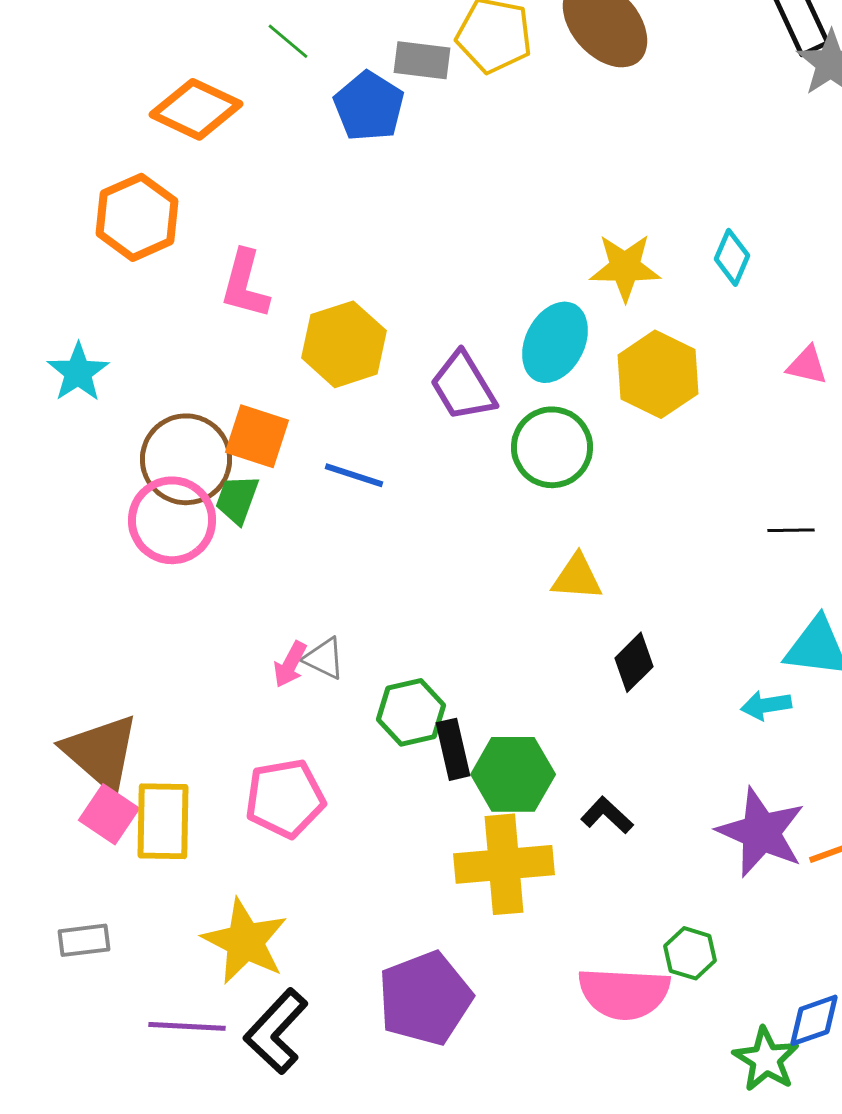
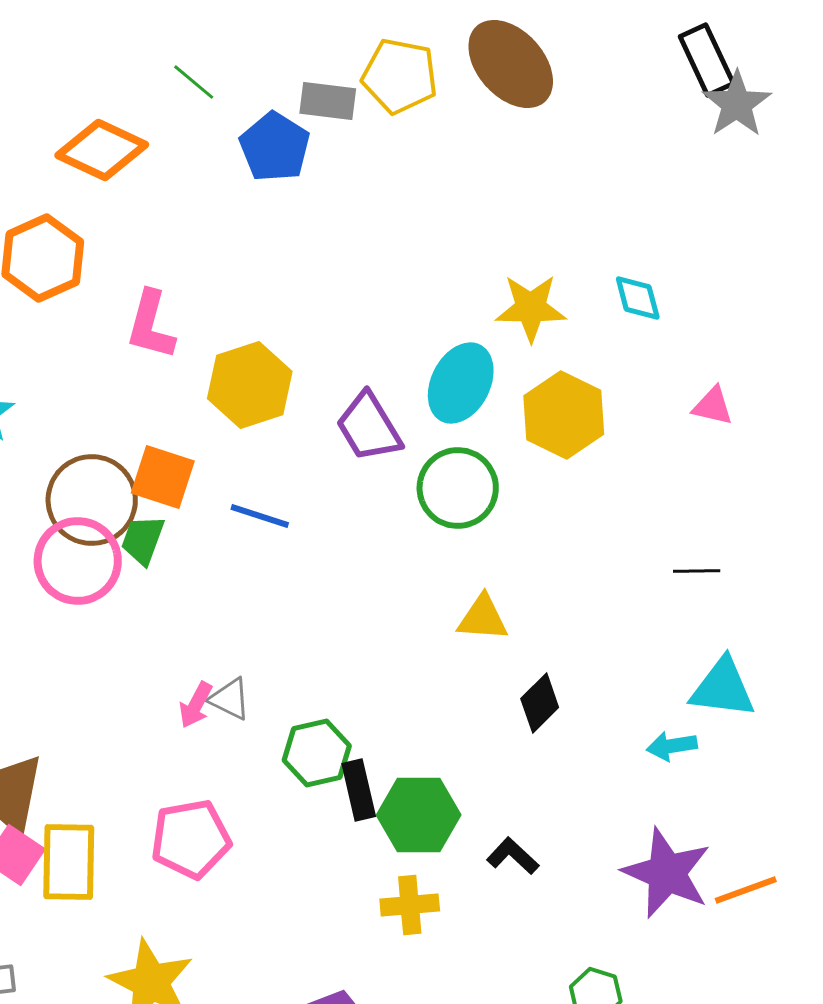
cyan diamond: (732, 257) -> (638, 298), turned -38
yellow cross: (504, 864) -> (410, 905), size x0.6

